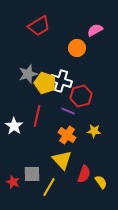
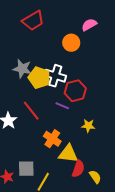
gray star: (28, 74) -> (22, 69), turned 30
red line: (37, 116) -> (31, 111), turned -50
orange cross: (67, 135) -> (52, 139), moved
yellow triangle: (62, 160) -> (68, 154), moved, turned -40

